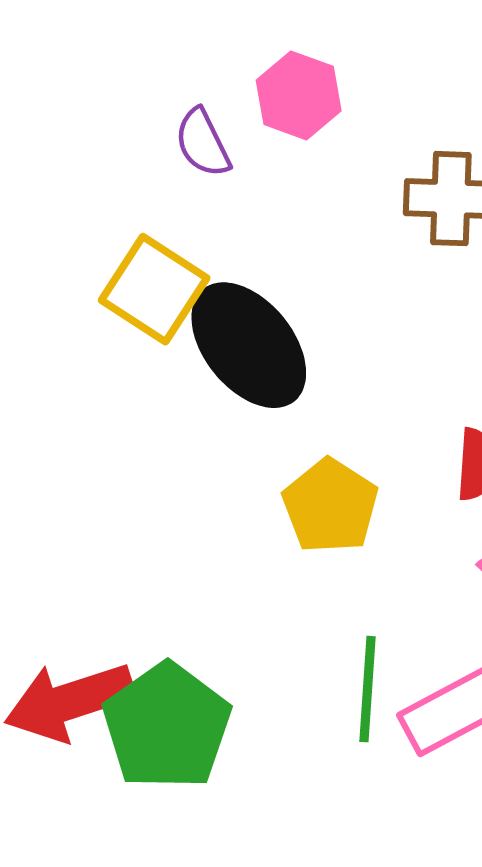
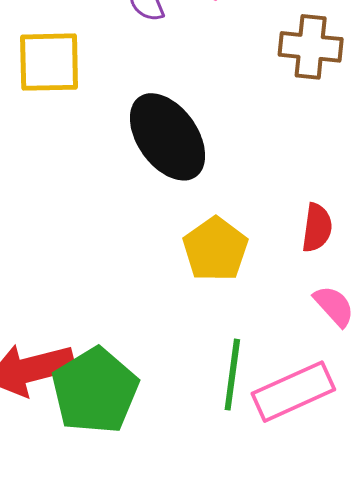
yellow square: (154, 289) -> (49, 62), moved, turned -38

